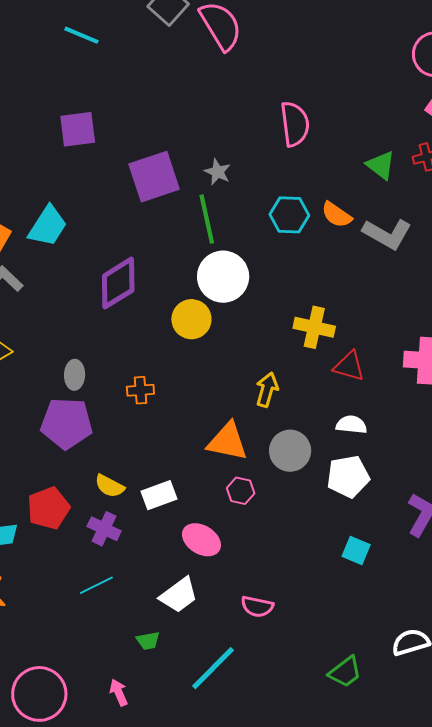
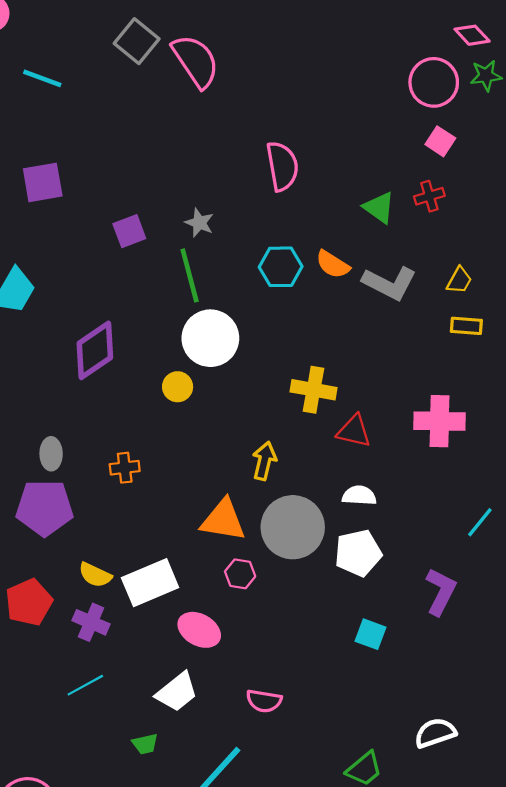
purple square: (154, 177) -> (129, 231), size x0.6
yellow circle: (191, 319) -> (178, 387), size x0.7
gray circle: (290, 451) -> (293, 527), size x1.4
white rectangle: (159, 495) -> (150, 583), size x1.4

